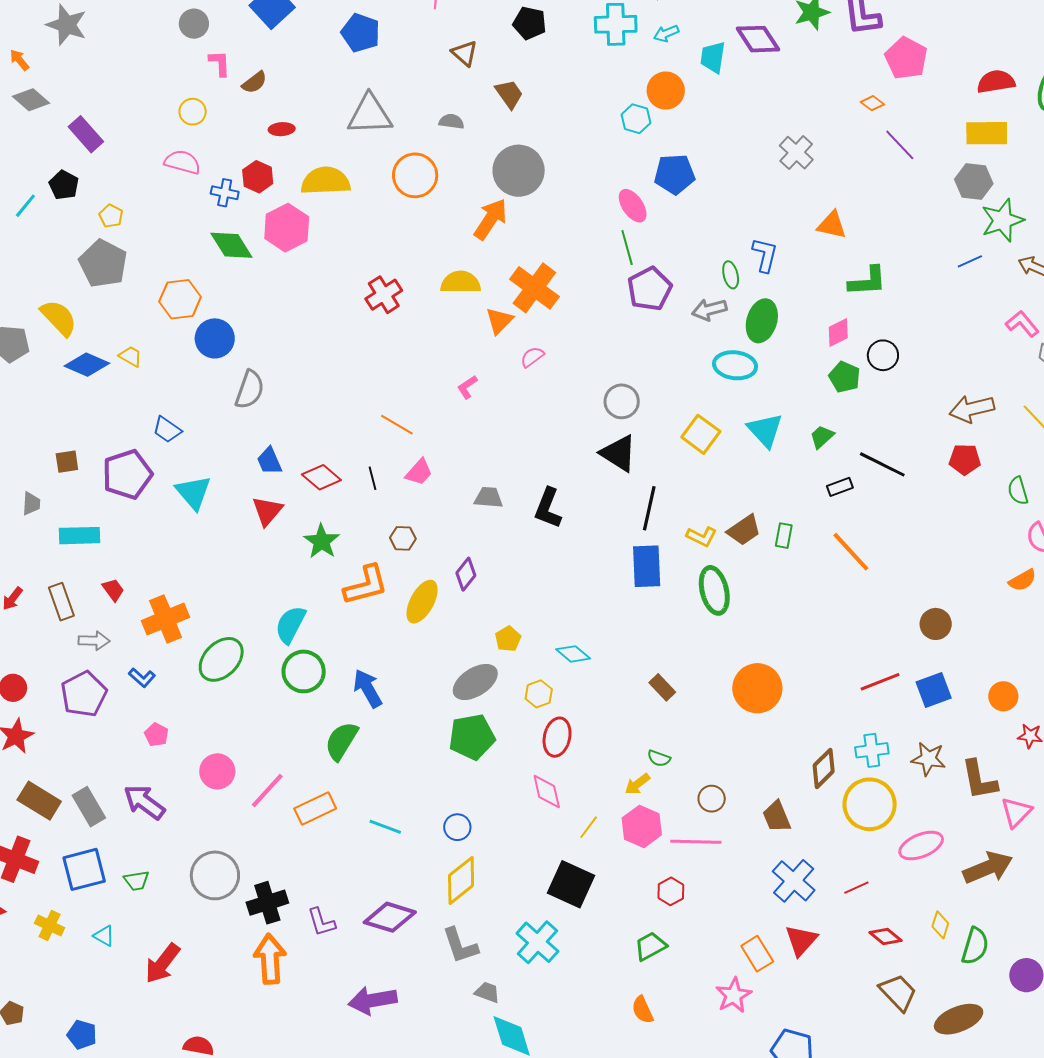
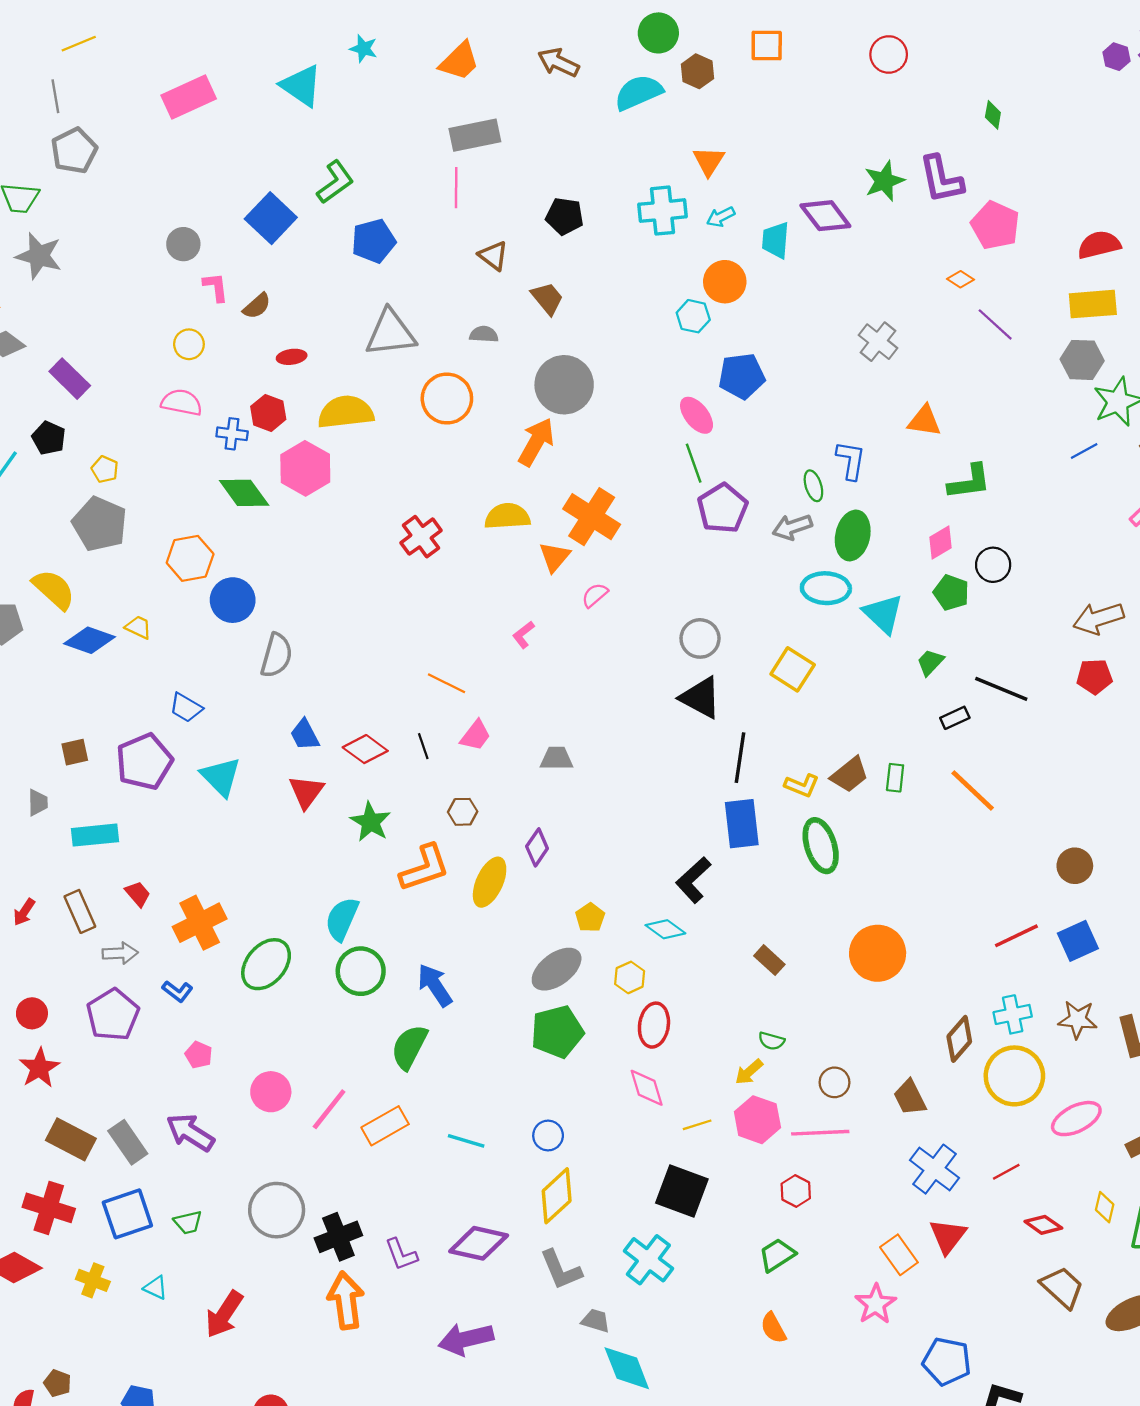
blue pentagon: (361, 33) -> (374, 241), turned -30
cyan triangle: (765, 430) -> (883, 614), moved
black L-shape: (548, 508) -> (693, 880), moved, turned 30
yellow line: (589, 827) -> (697, 1125), turned 40

